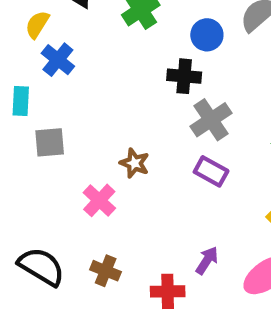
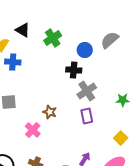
blue cross: (58, 60) -> (13, 62), turned -35
purple rectangle: (211, 171) -> (87, 116), turned 49

